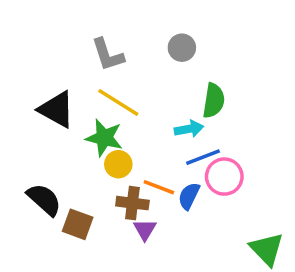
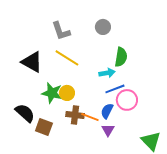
green star: (104, 138) -> (52, 93), moved
orange line: (159, 187) -> (90, 117), moved
purple triangle: (145, 230) -> (108, 130), moved

